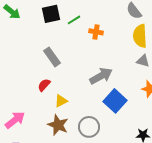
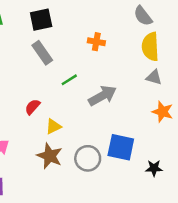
green line: (74, 20) -> (69, 80), moved
gray rectangle: (52, 57) -> (42, 53), moved
blue square: (115, 101) -> (121, 147), moved, turned -30

